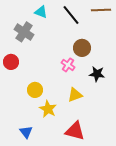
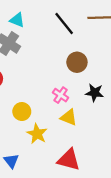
cyan triangle: (41, 12) -> (17, 20), moved
pink cross: (68, 65) -> (61, 95), moved
yellow triangle: (75, 95) -> (69, 117), turned 42

